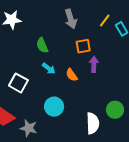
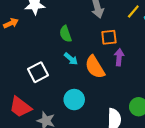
orange semicircle: (72, 75) -> (95, 67), size x1.6
white square: (18, 83) -> (38, 72), turned 30

